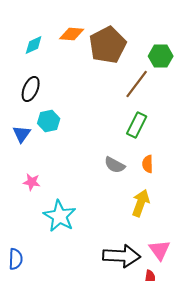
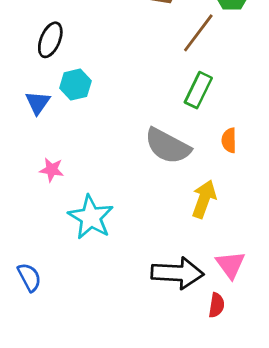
orange semicircle: (148, 164) -> (229, 140), moved
gray semicircle: (115, 165) -> (168, 146), size x1.6
blue semicircle: (16, 259) -> (29, 277), turned -30

